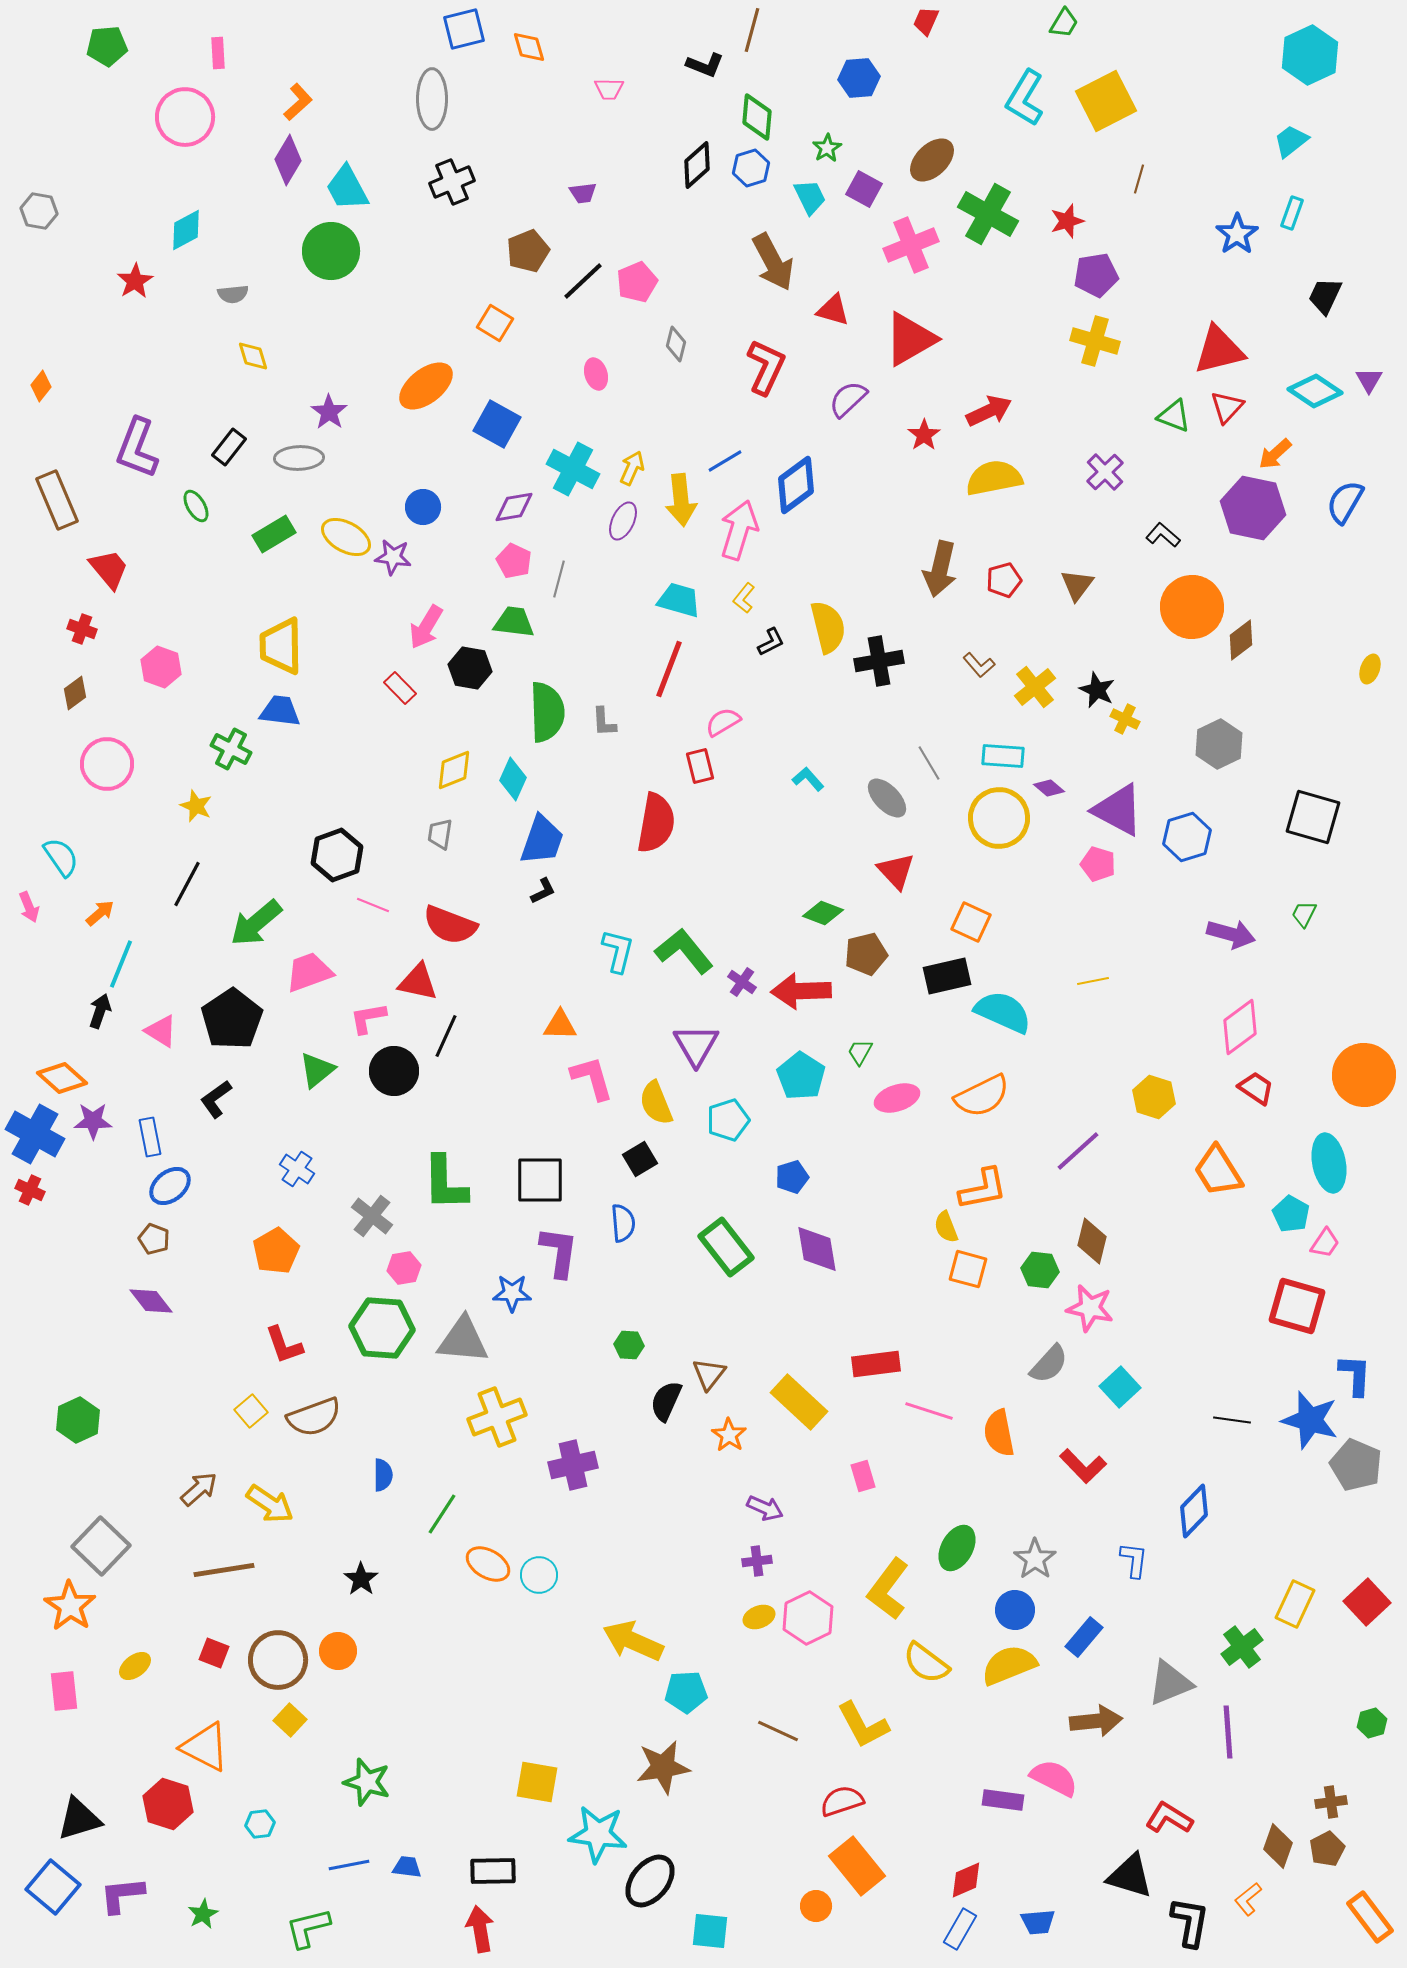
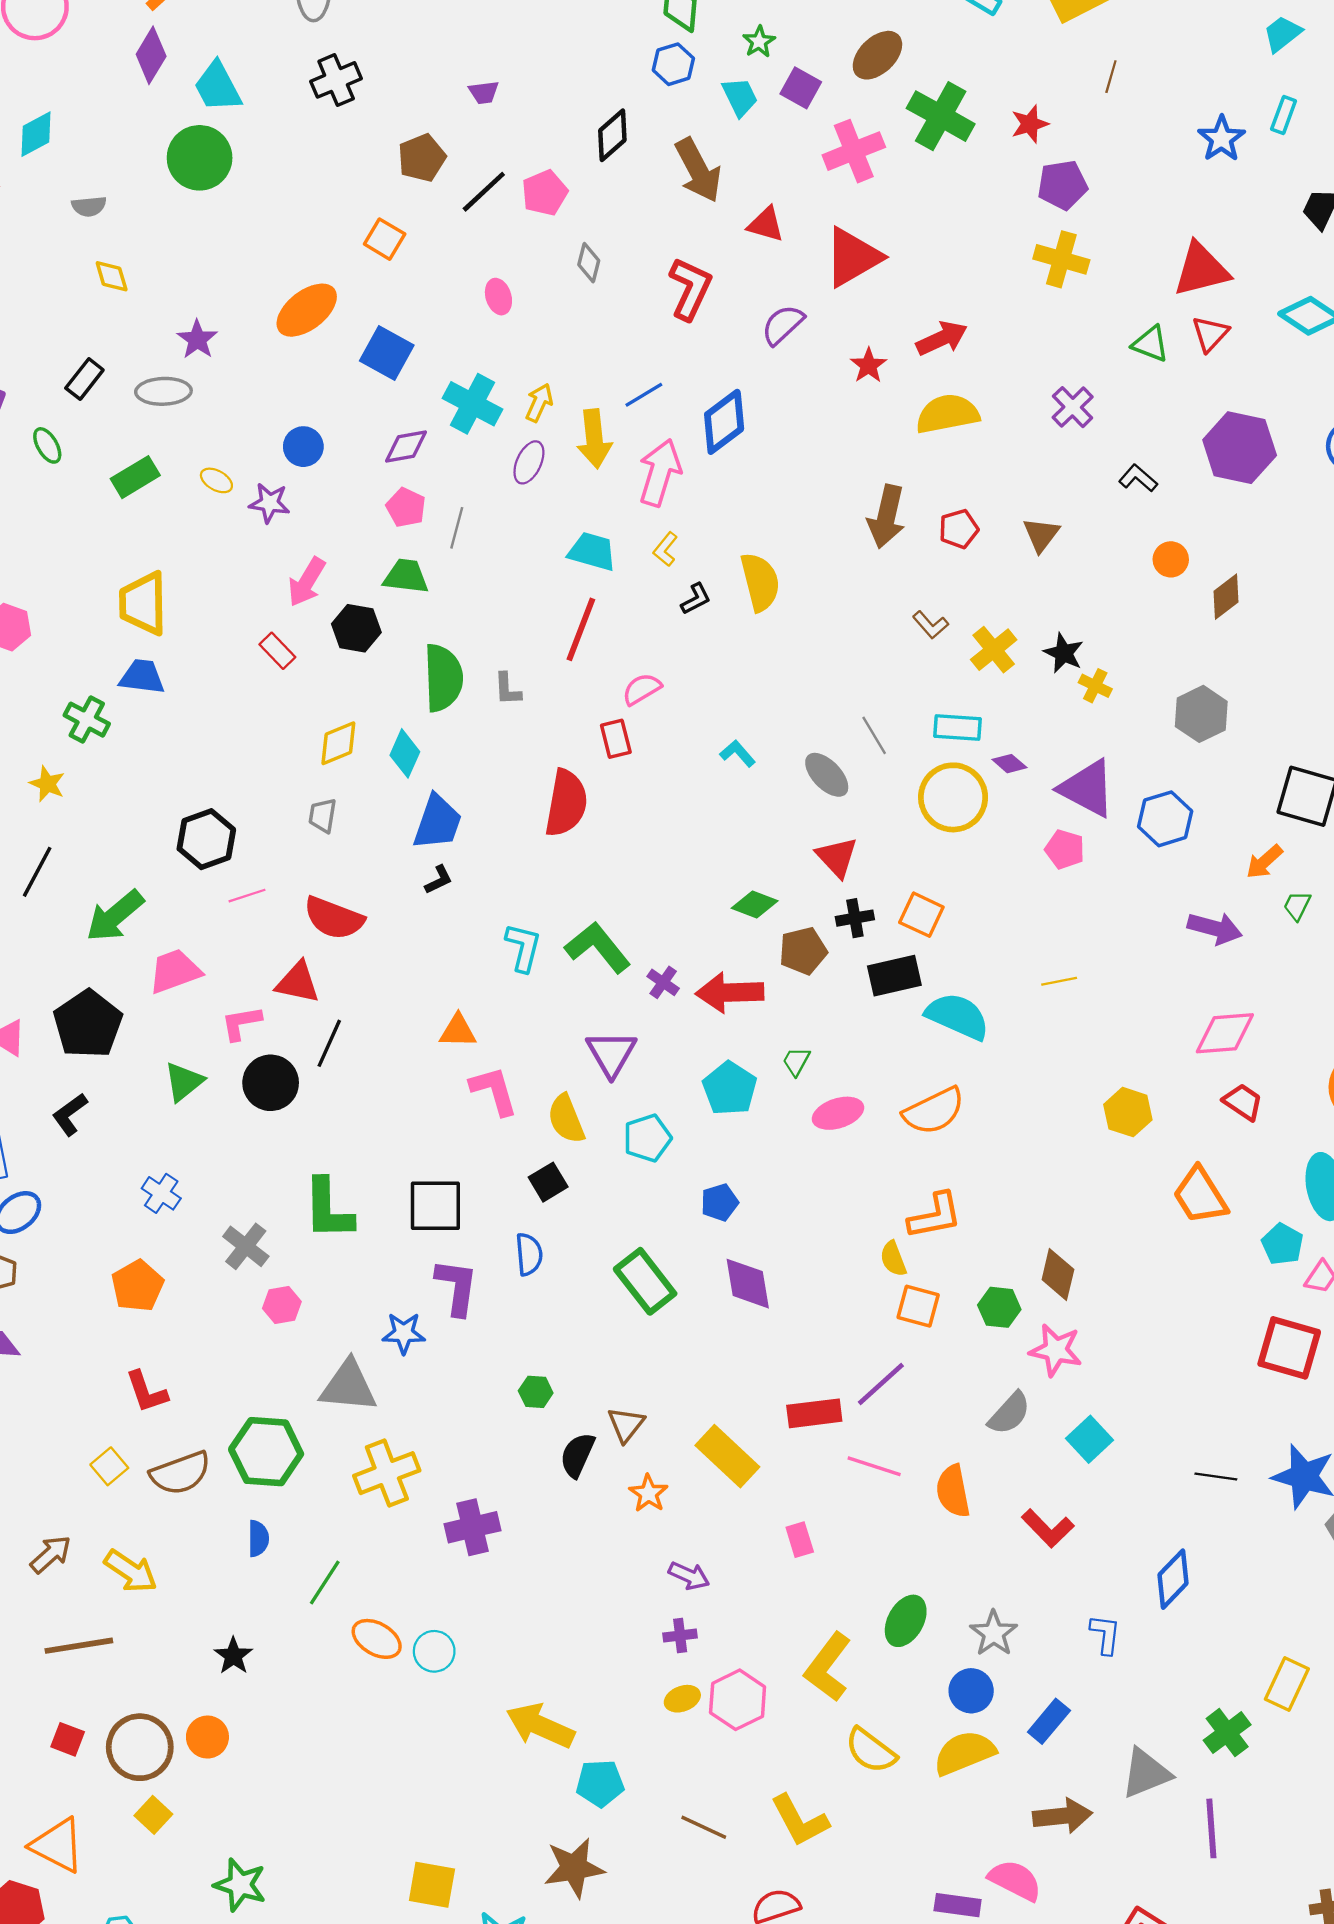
black diamond: (697, 165) -> (612, 135), moved
orange arrow: (1275, 454) -> (1264, 862), moved
yellow ellipse: (346, 537) -> (216, 480), size x0.6
orange circle: (1192, 607) -> (1171, 559), size x0.5
black cross: (879, 661) -> (855, 918), moved, size x0.7
pink line: (373, 905) -> (247, 896), turned -40
pink diamond: (1240, 1027) -> (1225, 1033), turned 32
purple line: (1078, 1151) -> (881, 1384), moved
green hexagon: (382, 1328) -> (266, 1452), moved

